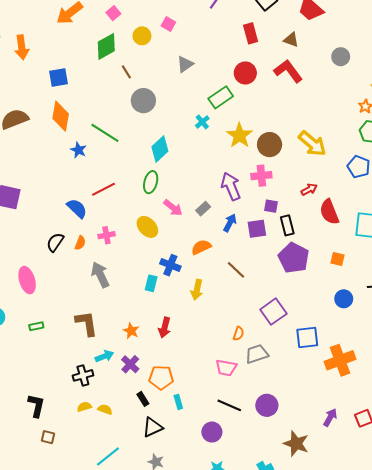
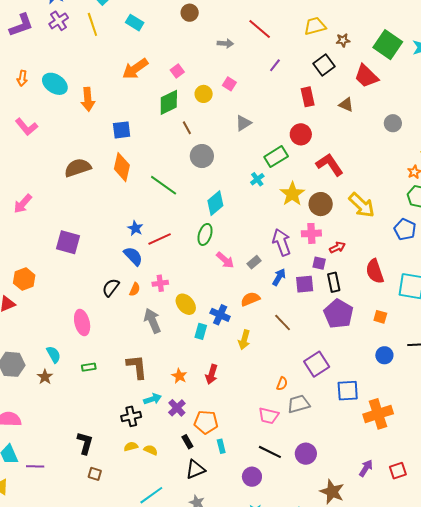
red L-shape: (288, 71) -> (330, 165), moved
blue star: (78, 150) -> (135, 228), moved
red arrow: (309, 189) -> (337, 247), moved
yellow ellipse: (147, 227) -> (186, 304), moved

